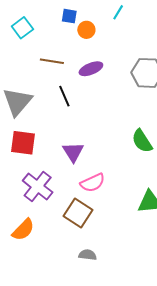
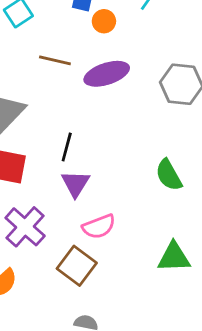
purple ellipse: (91, 69) -> (107, 74), size x1.4
black line: (64, 96) -> (67, 147), moved, turned 35

